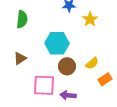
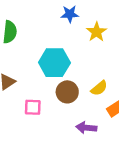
pink square: (44, 85) -> (33, 107), moved, size x0.6
purple arrow: (68, 95) -> (86, 128), moved

